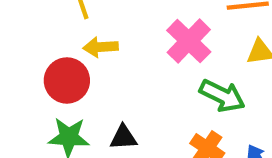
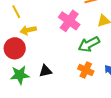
green arrow: (222, 96) -> (89, 44), turned 135

